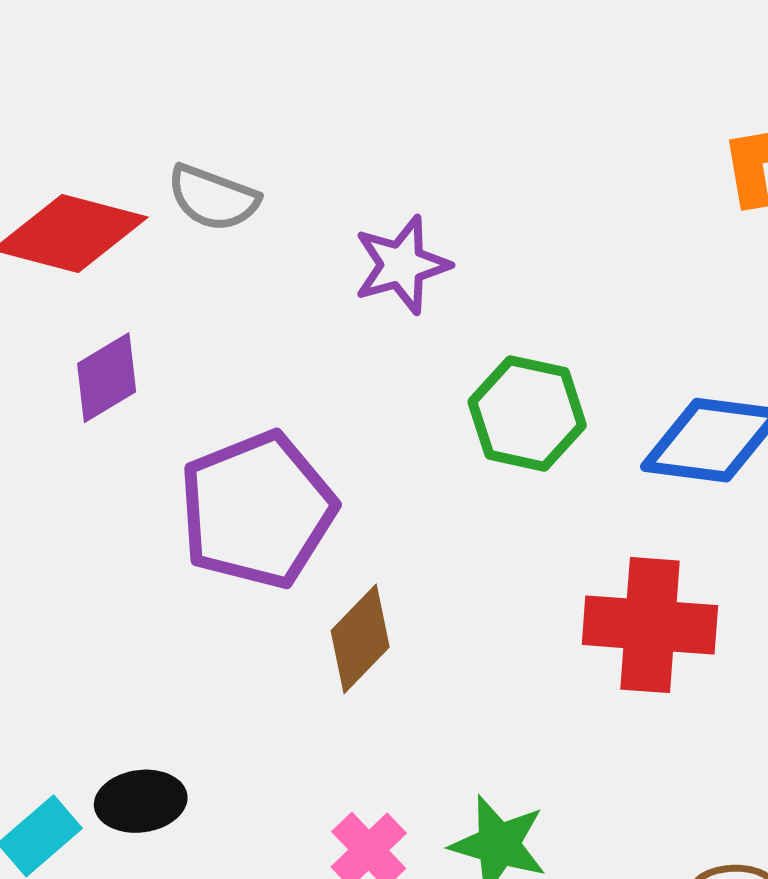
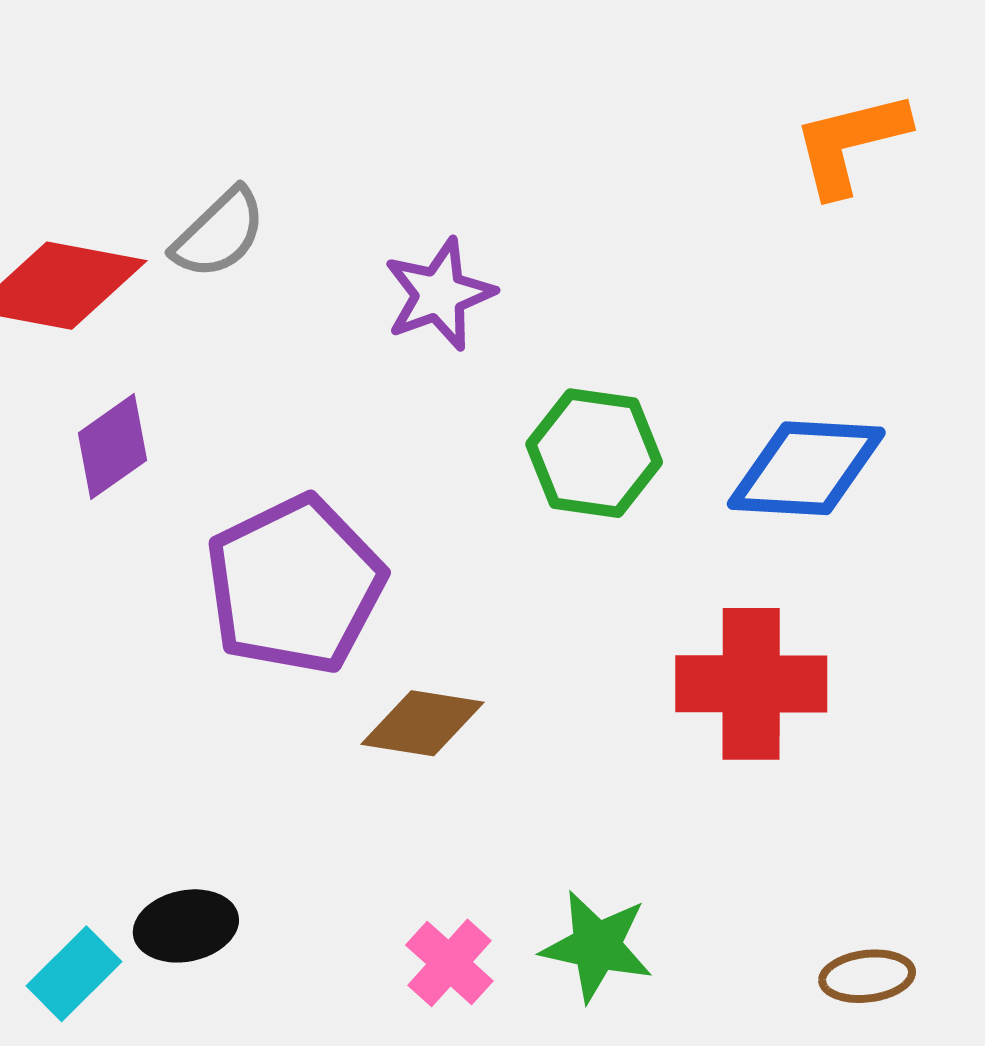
gray semicircle: (213, 198) -> (219, 233), turned -60
brown diamond: (360, 639) -> (422, 723), turned 59

